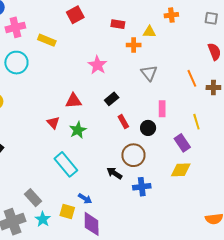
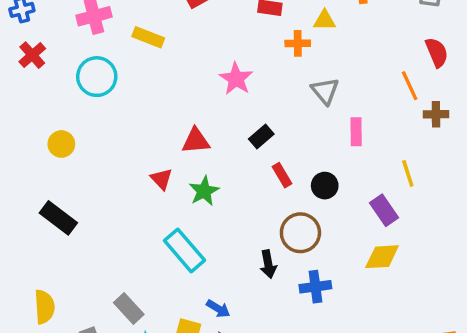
orange line: (192, 78) -> (410, 86), moved
pink rectangle: (162, 109) -> (356, 132), moved
black arrow: (114, 173) -> (268, 264), turned -133

